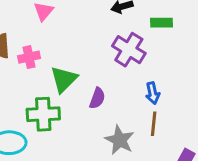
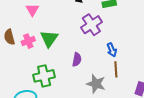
purple cross: (129, 50) -> (91, 25), turned 35
green triangle: (64, 79) -> (49, 39), moved

